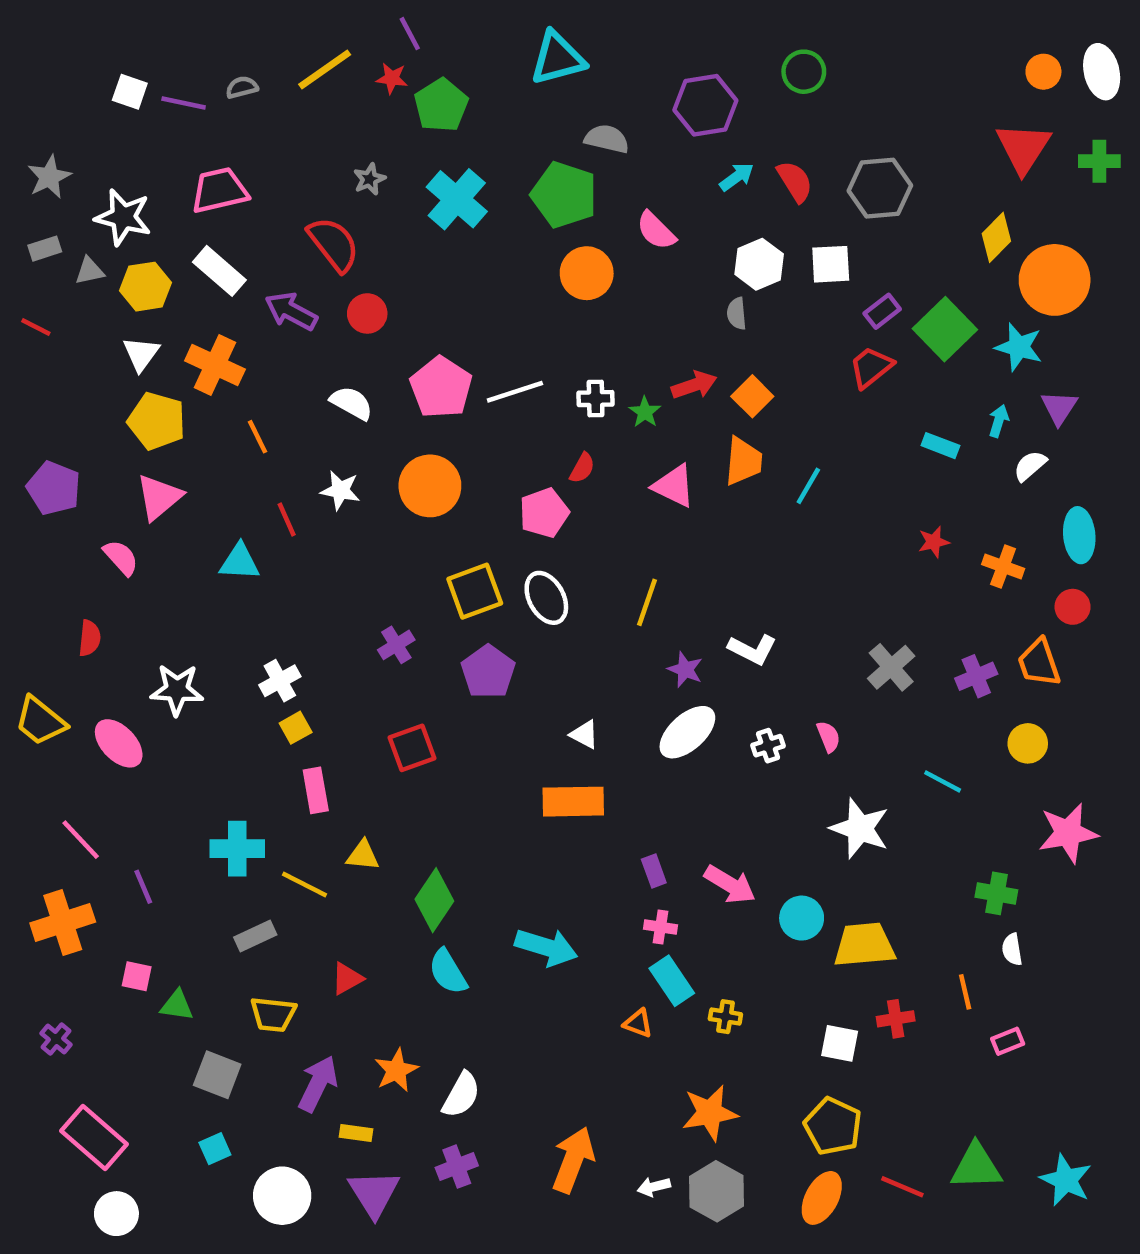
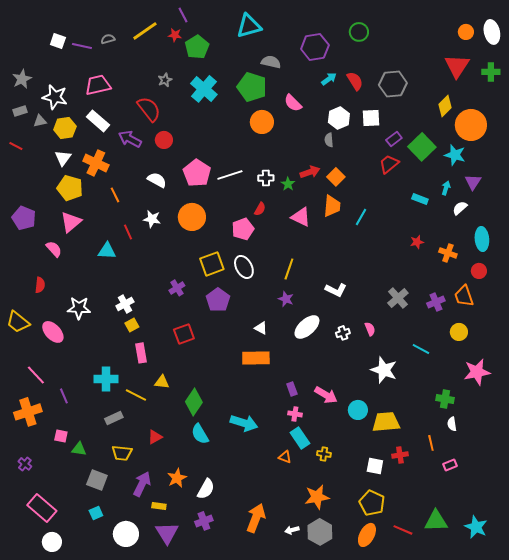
purple star: (685, 669) -> (286, 299), moved

